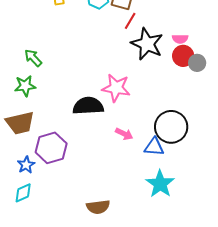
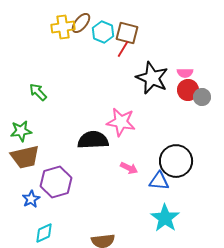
red line: (130, 21) -> (123, 49), moved
green star: (25, 86) -> (21, 131), moved
cyan diamond: (23, 193) -> (44, 233), moved

